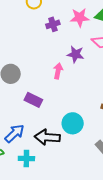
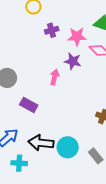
pink star: (80, 18) -> (77, 37), moved
cyan circle: (73, 123) -> (68, 147), moved

